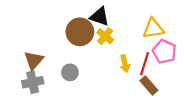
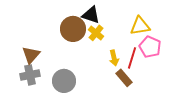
gray circle: (70, 72) -> (64, 81), moved, size x1.5
brown rectangle: (149, 86) -> (124, 78), moved

